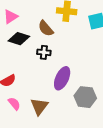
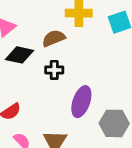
brown semicircle: (46, 28) -> (54, 38), turned 114

